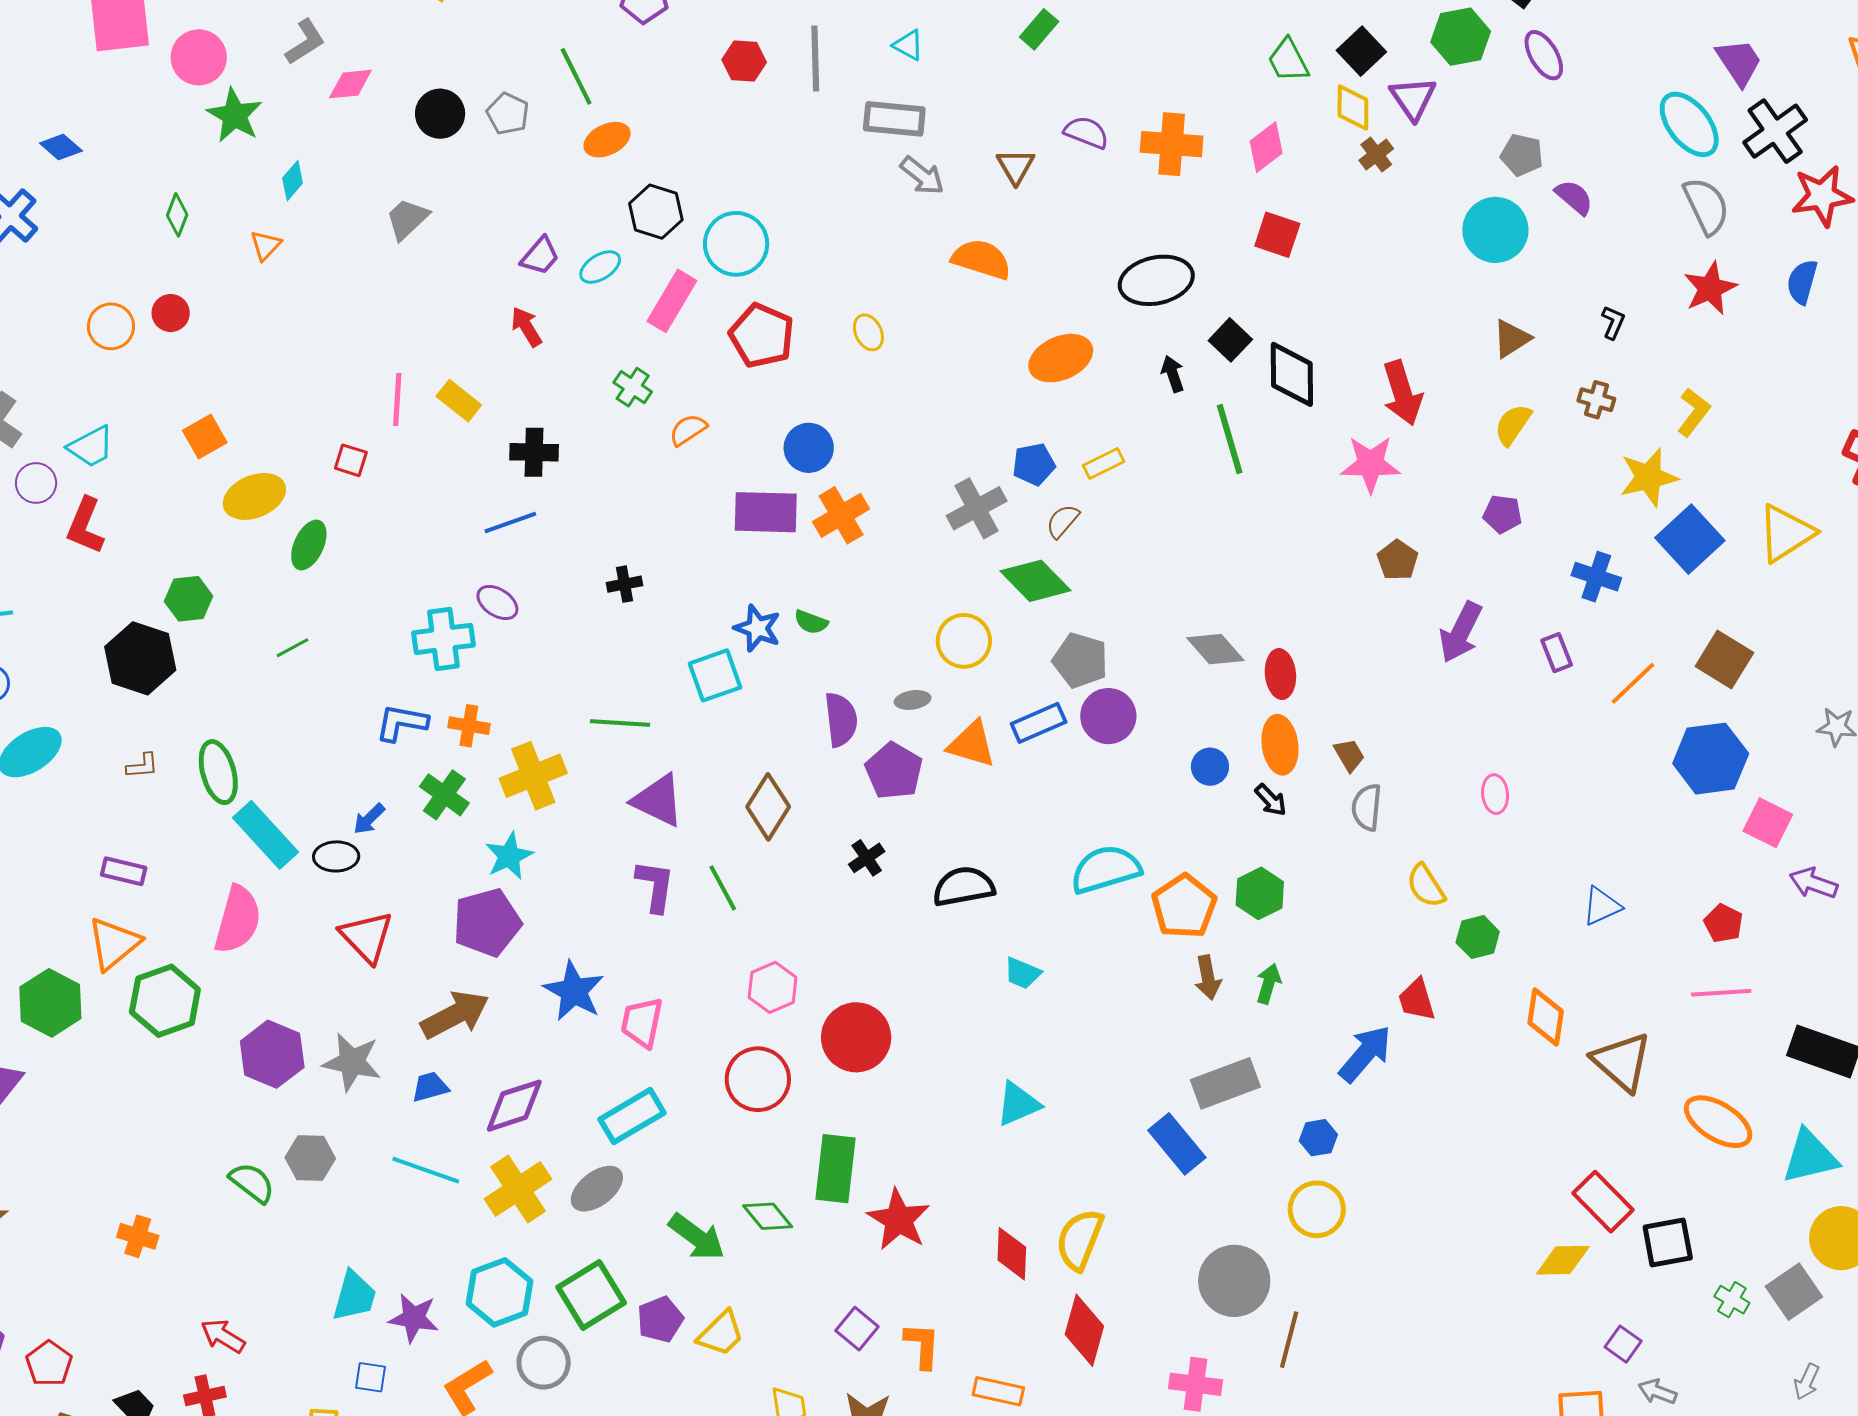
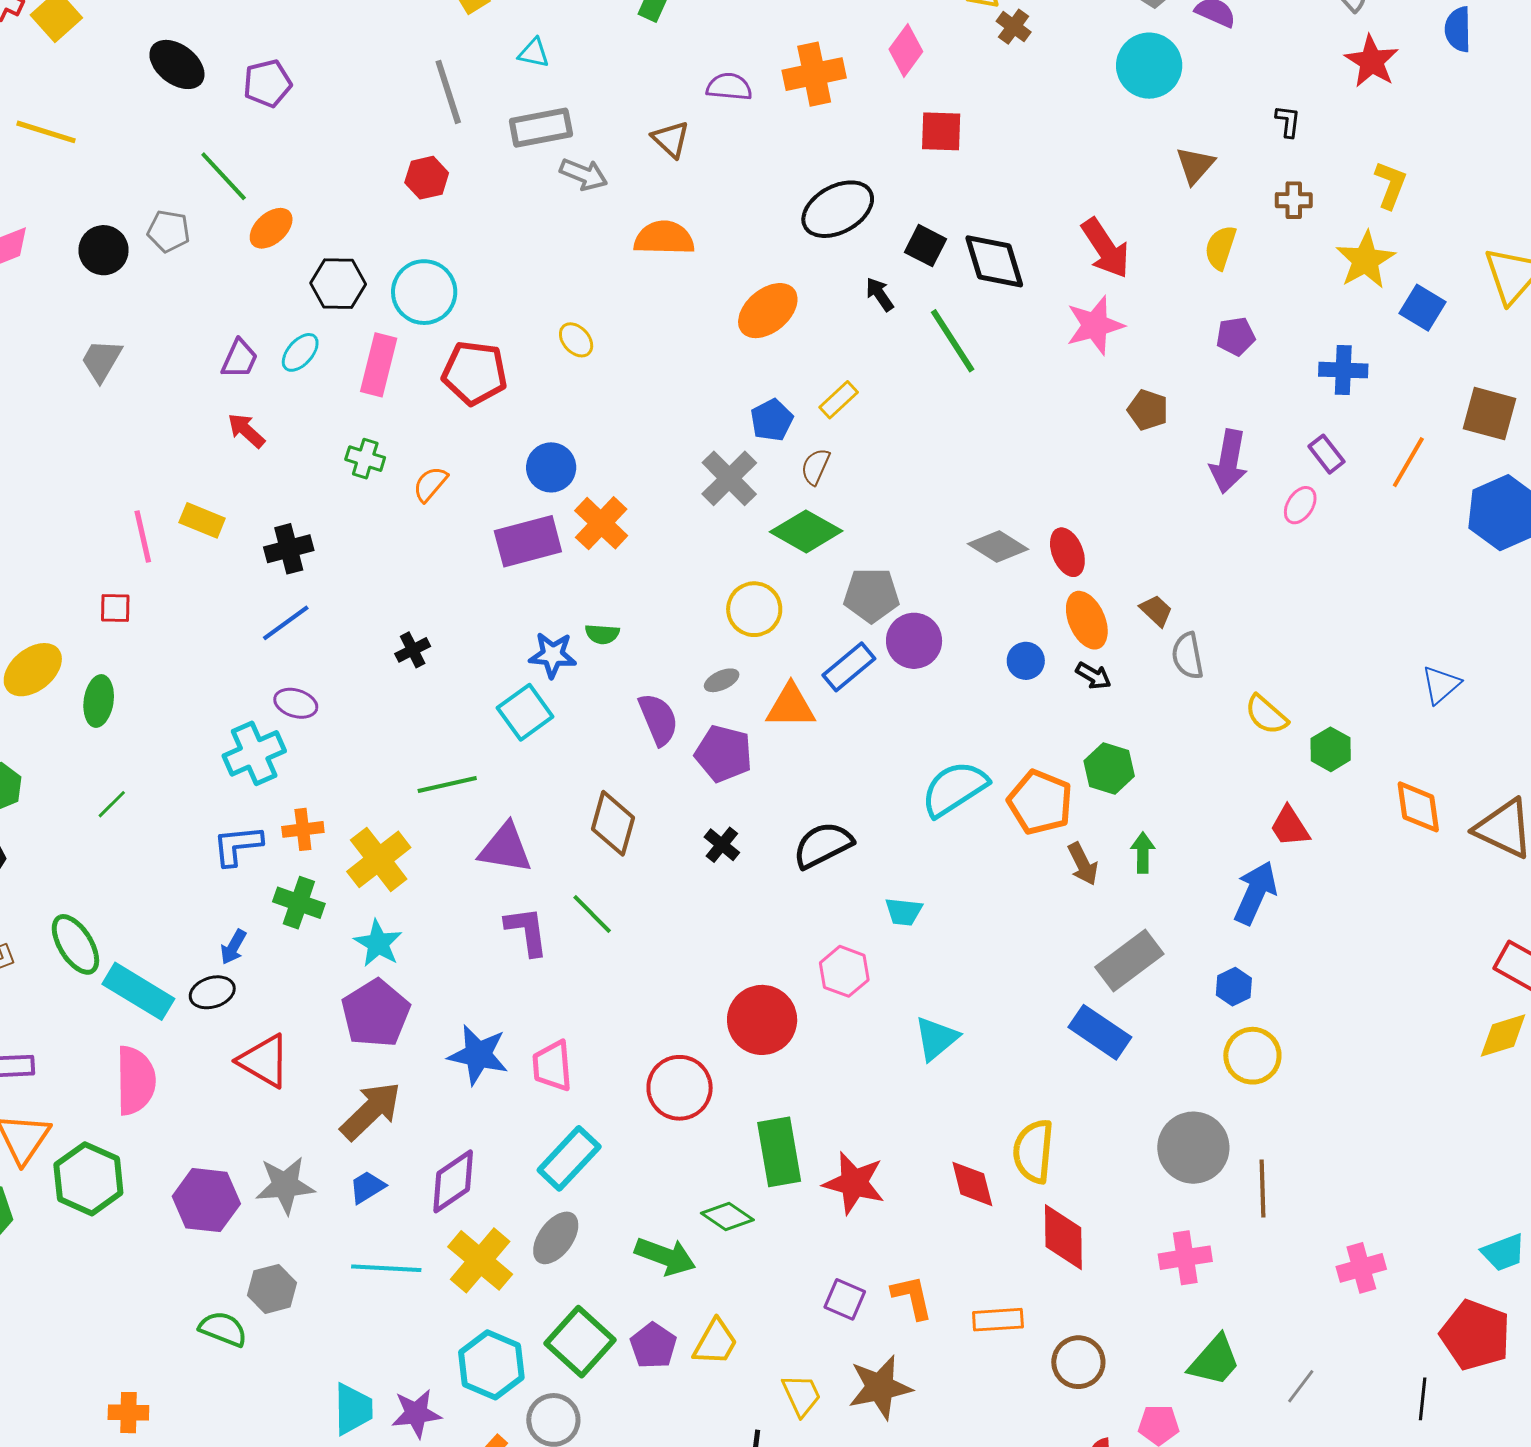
red hexagon: (744, 61) -> (427, 178), moved
blue square: (1690, 539) -> (1423, 308), size x0.7
pink ellipse: (1495, 794) -> (1300, 505), moved, turned 54
pink hexagon: (773, 987) -> (844, 971), moved

